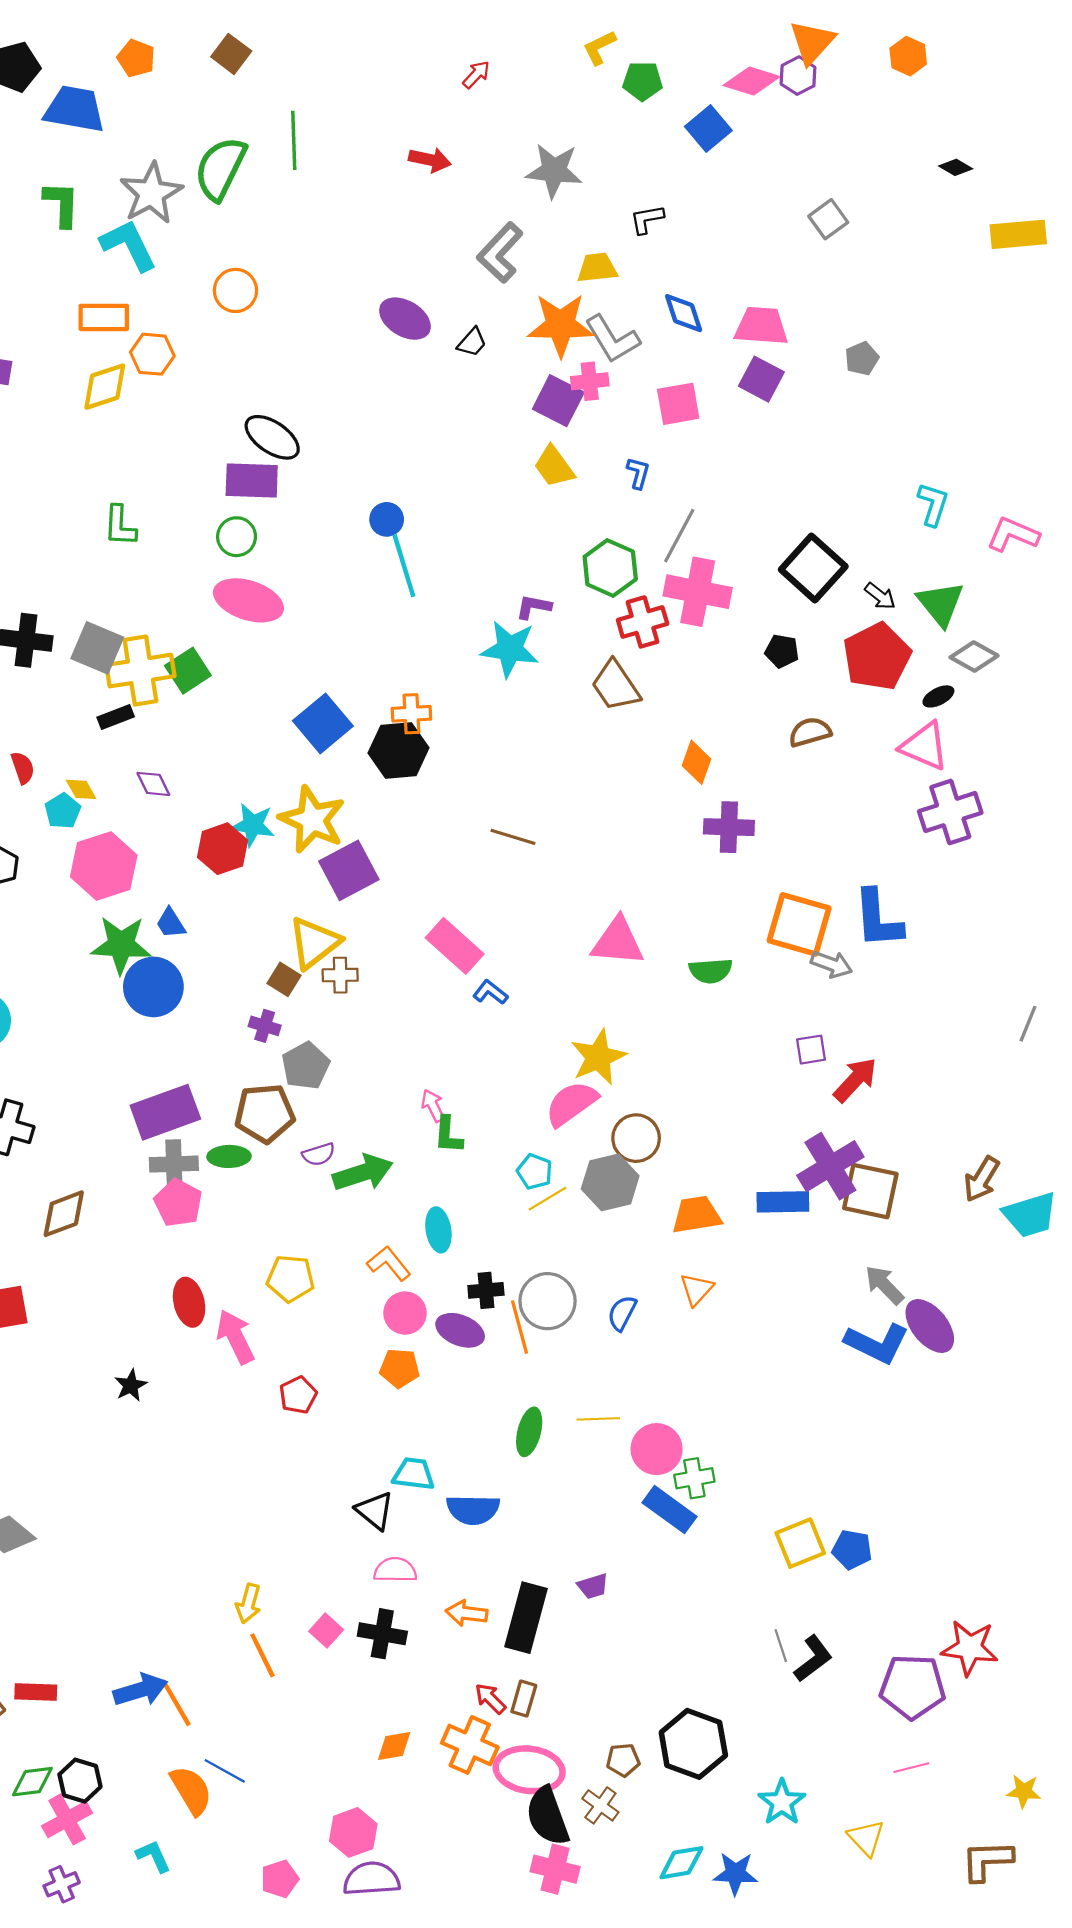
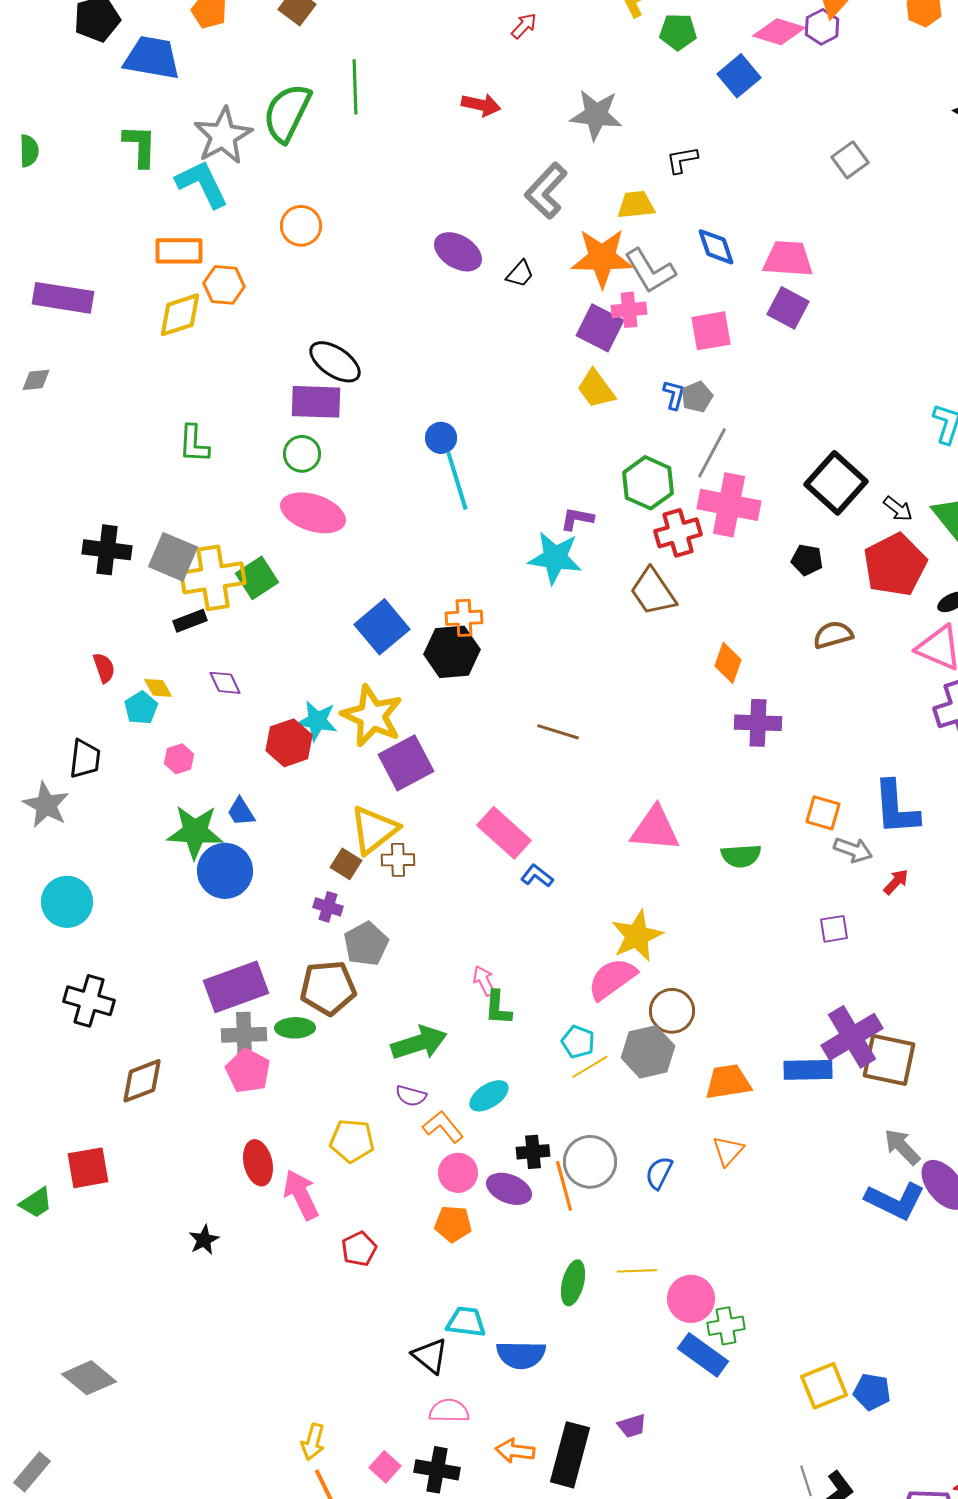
gray pentagon: (862, 358) -> (697, 397), moved
pink hexagon: (104, 866) -> (179, 759), size x0.5
orange square: (799, 924) -> (823, 813), size x0.6
red arrow: (855, 1080) -> (896, 882), moved, size x0.6
purple semicircle: (319, 1154) -> (411, 1096), moved, turned 32
cyan ellipse: (438, 1230) -> (489, 1096), turned 66

